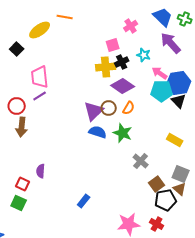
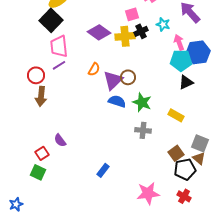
black square: (17, 49) -> (51, 20), moved, size x1.6
pink arrow: (160, 73) -> (179, 42), turned 35
purple diamond: (123, 86) -> (99, 32), moved
black triangle: (179, 101) -> (186, 82), moved, turned 49
orange semicircle: (129, 108) -> (94, 69), moved
yellow rectangle: (175, 140) -> (176, 115), moved
gray cross: (141, 161) -> (143, 130), moved, turned -35
purple semicircle: (41, 171) -> (60, 140), turned -40
red square: (23, 184) -> (42, 153), turned 32
red cross: (157, 224) -> (184, 196), moved

